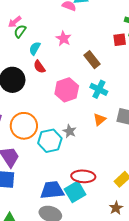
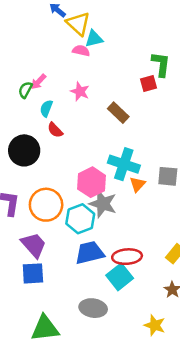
pink arrow: (15, 22) -> (38, 82), moved
cyan cross: (99, 89) -> (124, 164), moved, size x1.4
pink hexagon: (67, 90) -> (92, 182), moved
gray star: (70, 131) -> (103, 204), size x1.6
blue trapezoid: (52, 190) -> (90, 253), moved

